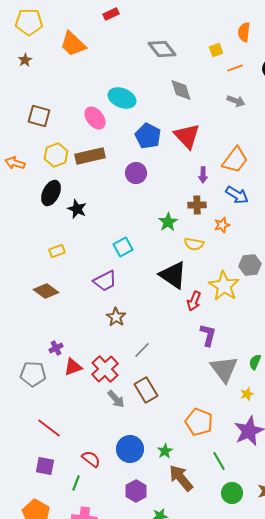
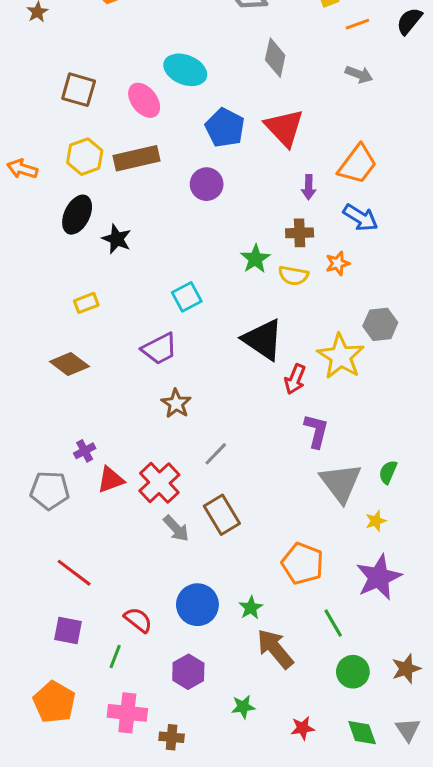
gray diamond: (181, 90) -> (275, 58), turned 30
brown square: (39, 116) -> (79, 90), moved
yellow semicircle: (194, 244) -> (293, 276), moved
purple hexagon: (136, 491) -> (188, 672), moved

